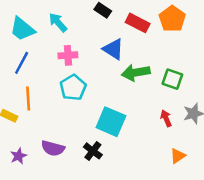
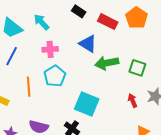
orange line: (28, 98) -> (29, 87), moved

